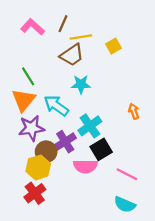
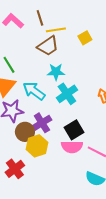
brown line: (63, 24) -> (40, 18), turned -42
cyan cross: (90, 126) -> (67, 94), moved
pink semicircle: (85, 166) -> (72, 147), moved
yellow hexagon: (38, 167) -> (37, 146), moved

